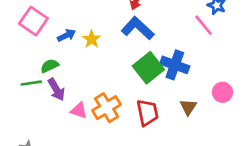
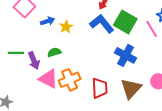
green semicircle: (50, 66) -> (54, 52), moved
green square: (148, 68) -> (125, 22), moved, turned -30
brown triangle: (188, 107) -> (131, 89), size x1.6
pink triangle: (79, 110) -> (48, 79), size x1.5

